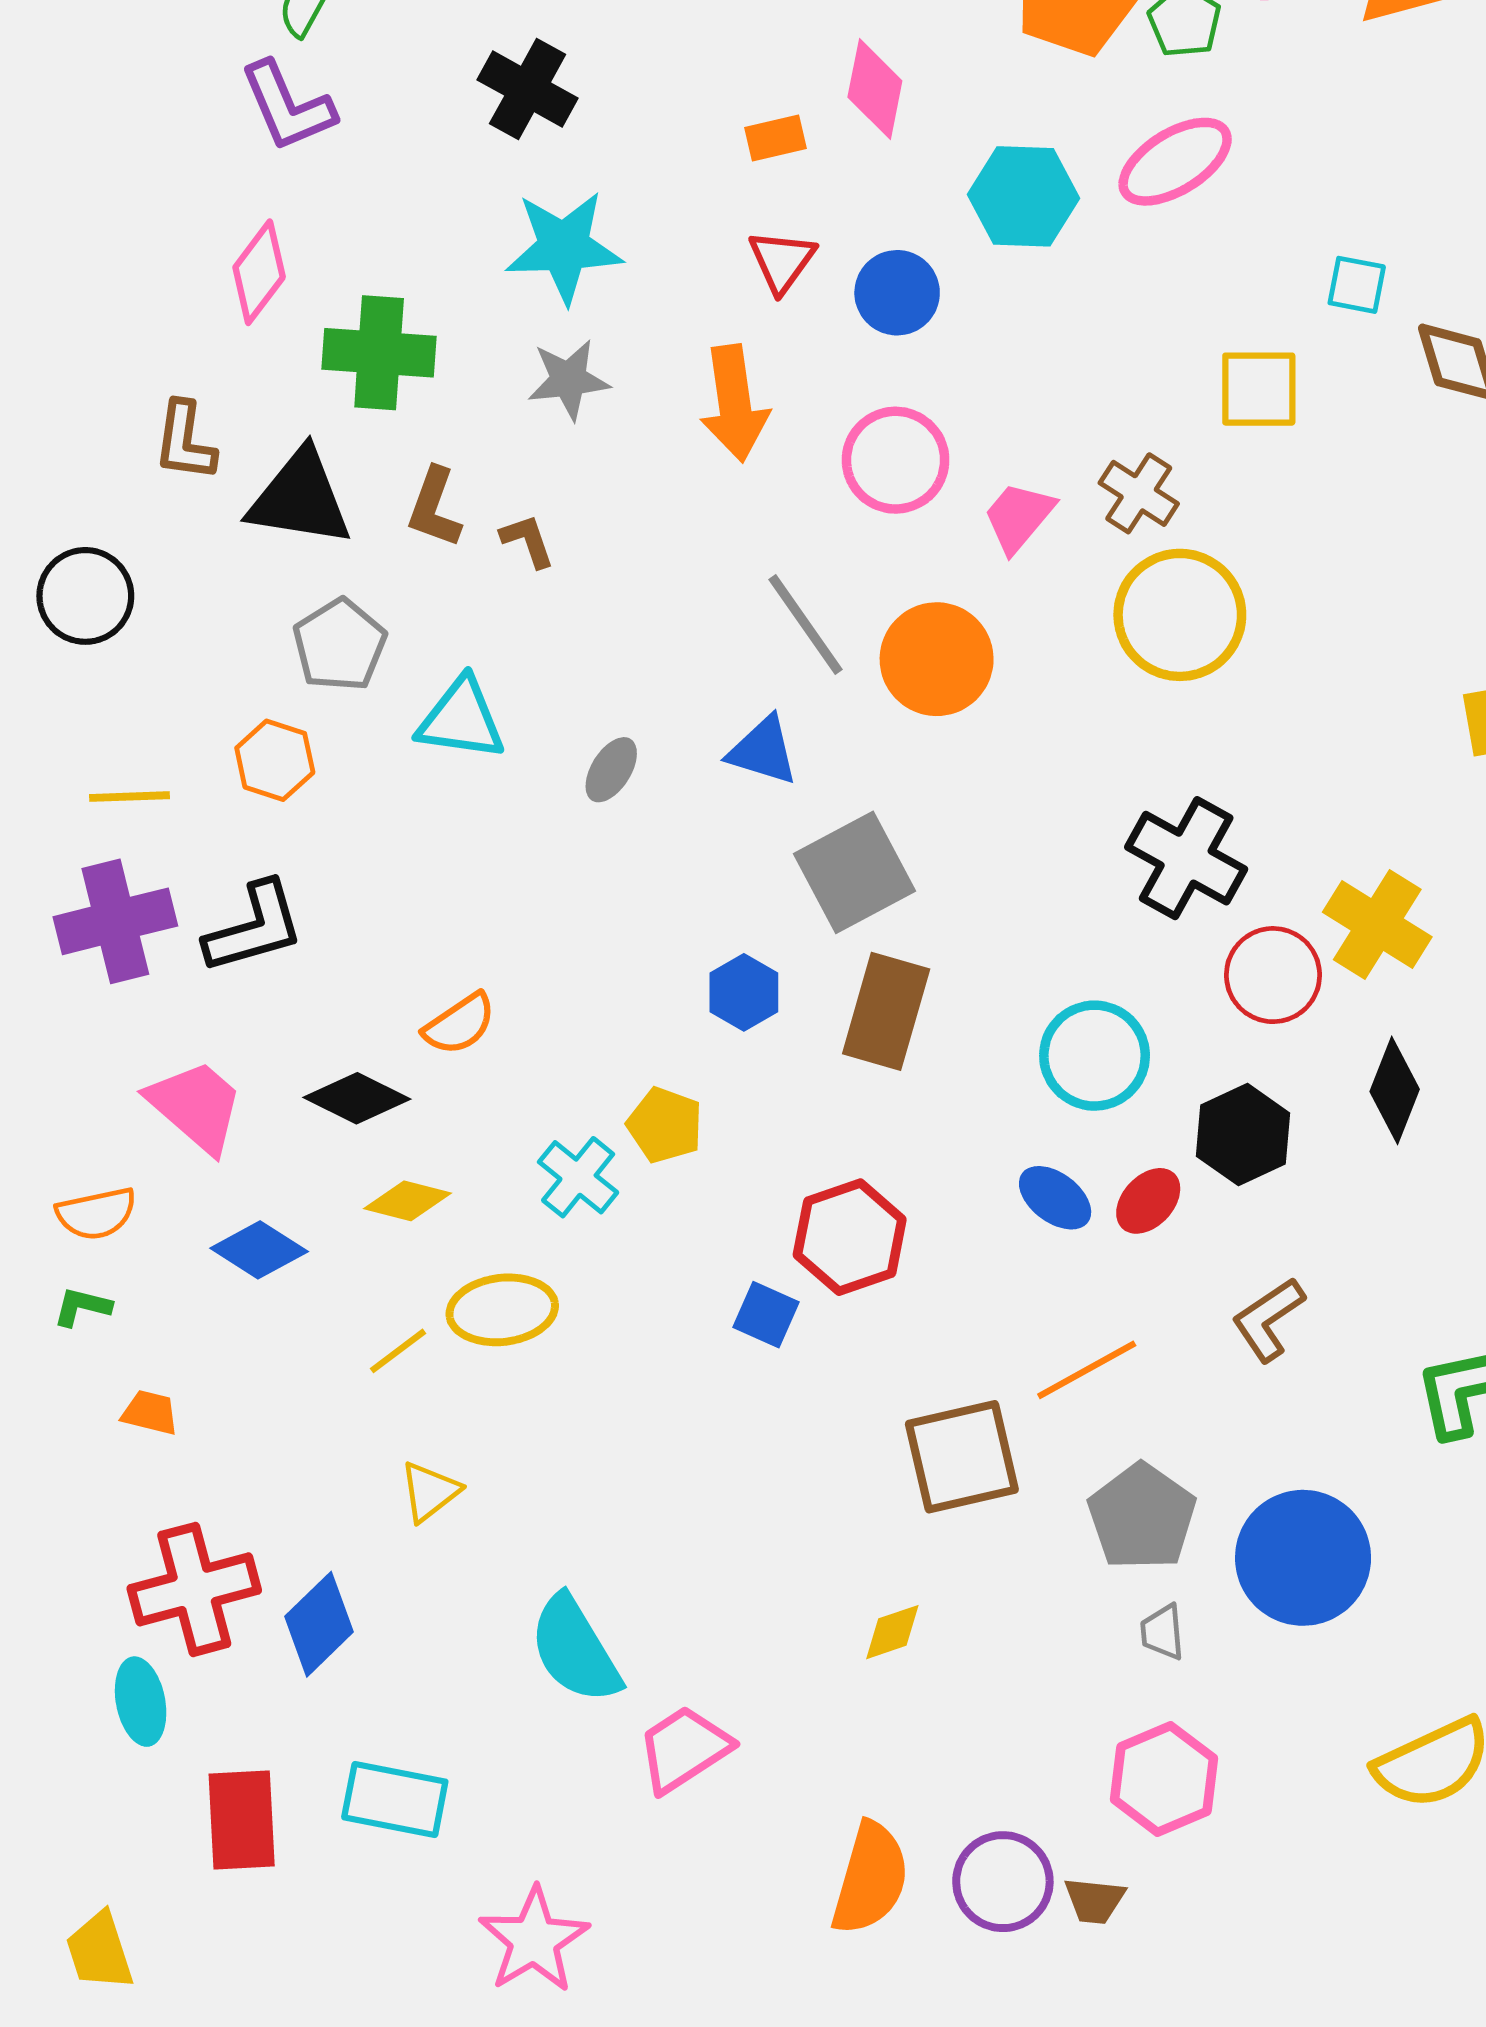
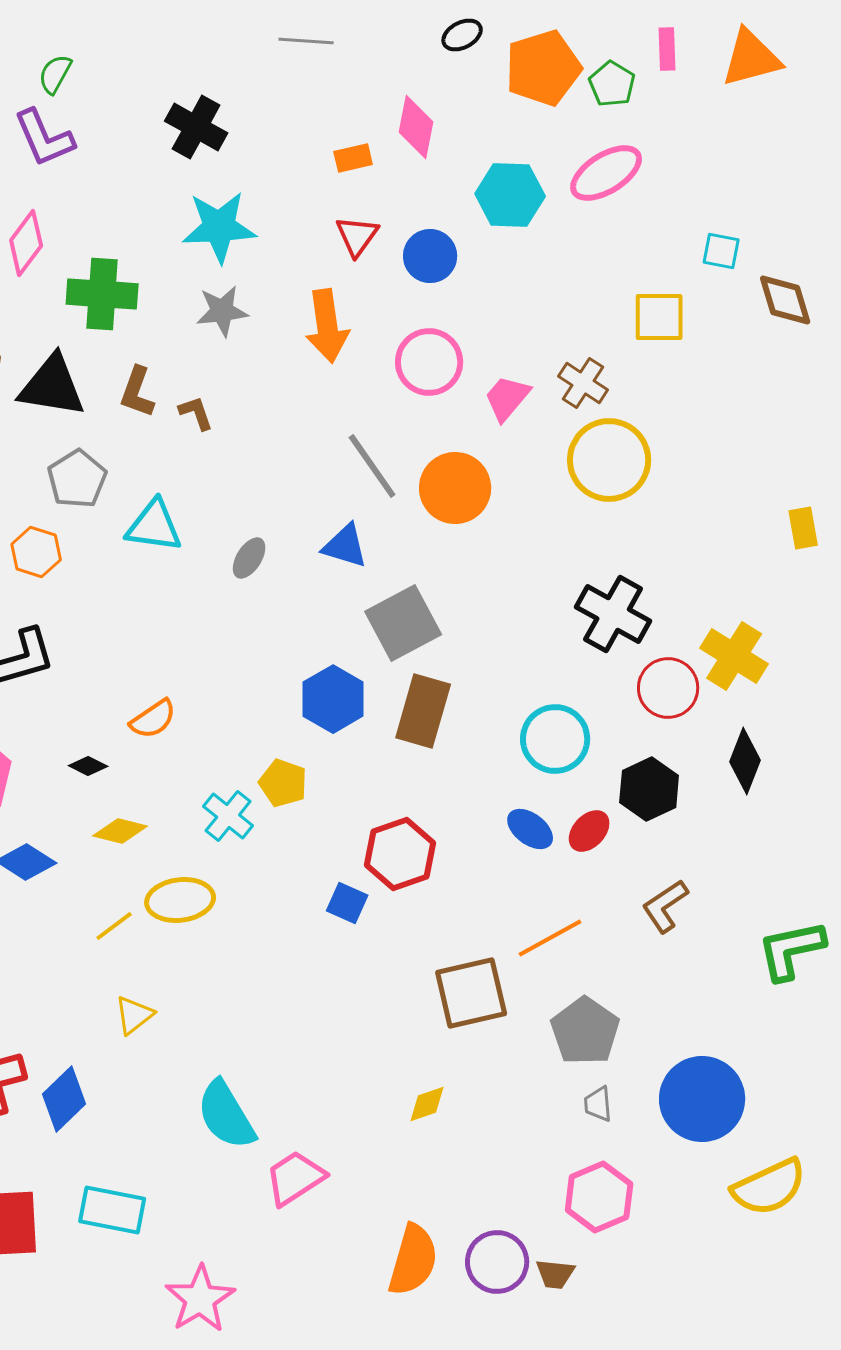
blue hexagon: (744, 992) -> (333, 699), size x1.4
black diamond: (357, 1098) -> (88, 766), size x0.6
blue circle: (1303, 1558) -> (702, 1099), moved

